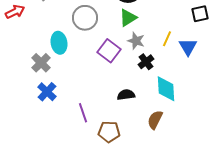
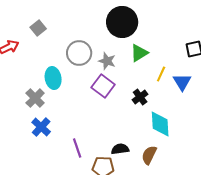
green triangle: (128, 18) -> (139, 53), moved
gray star: (136, 41) -> (107, 61), moved
black semicircle: (126, 95) -> (120, 149), moved

